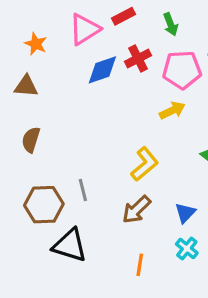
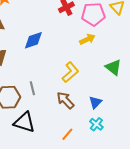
blue diamond: (102, 70) -> (33, 40), moved
brown arrow: (136, 210) -> (65, 100), turned 90
orange line: (140, 265) -> (67, 134), turned 32

